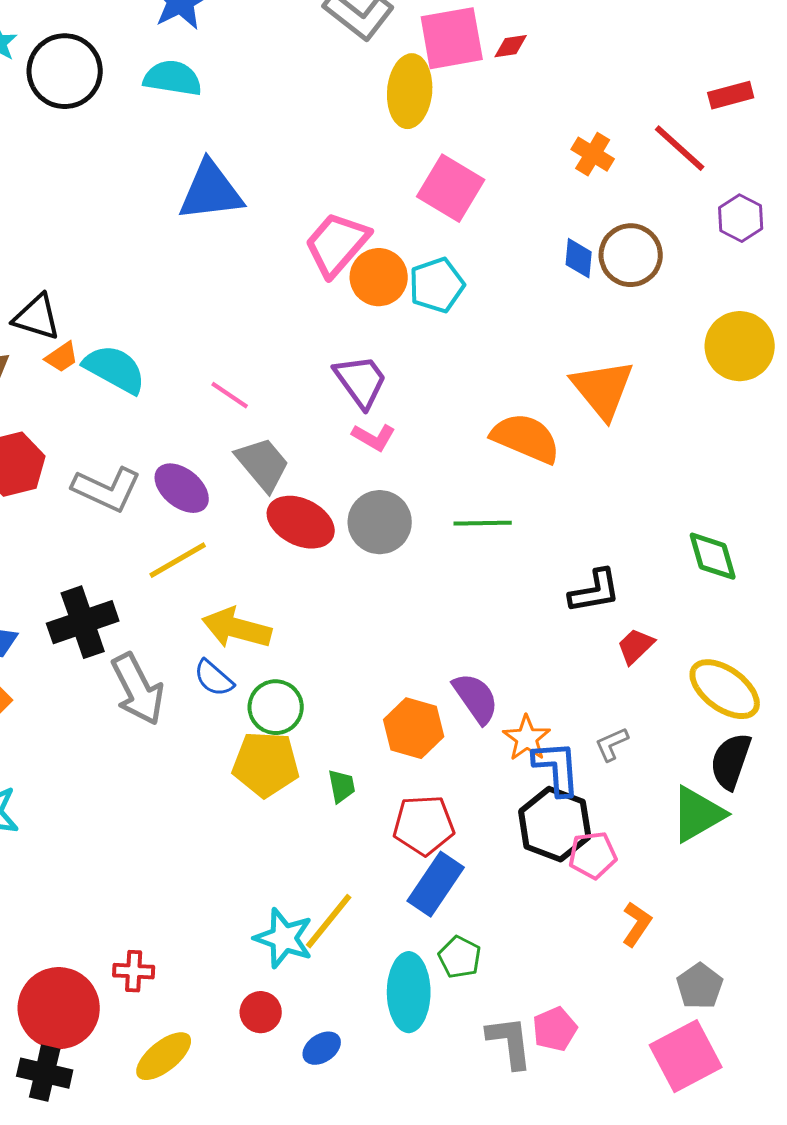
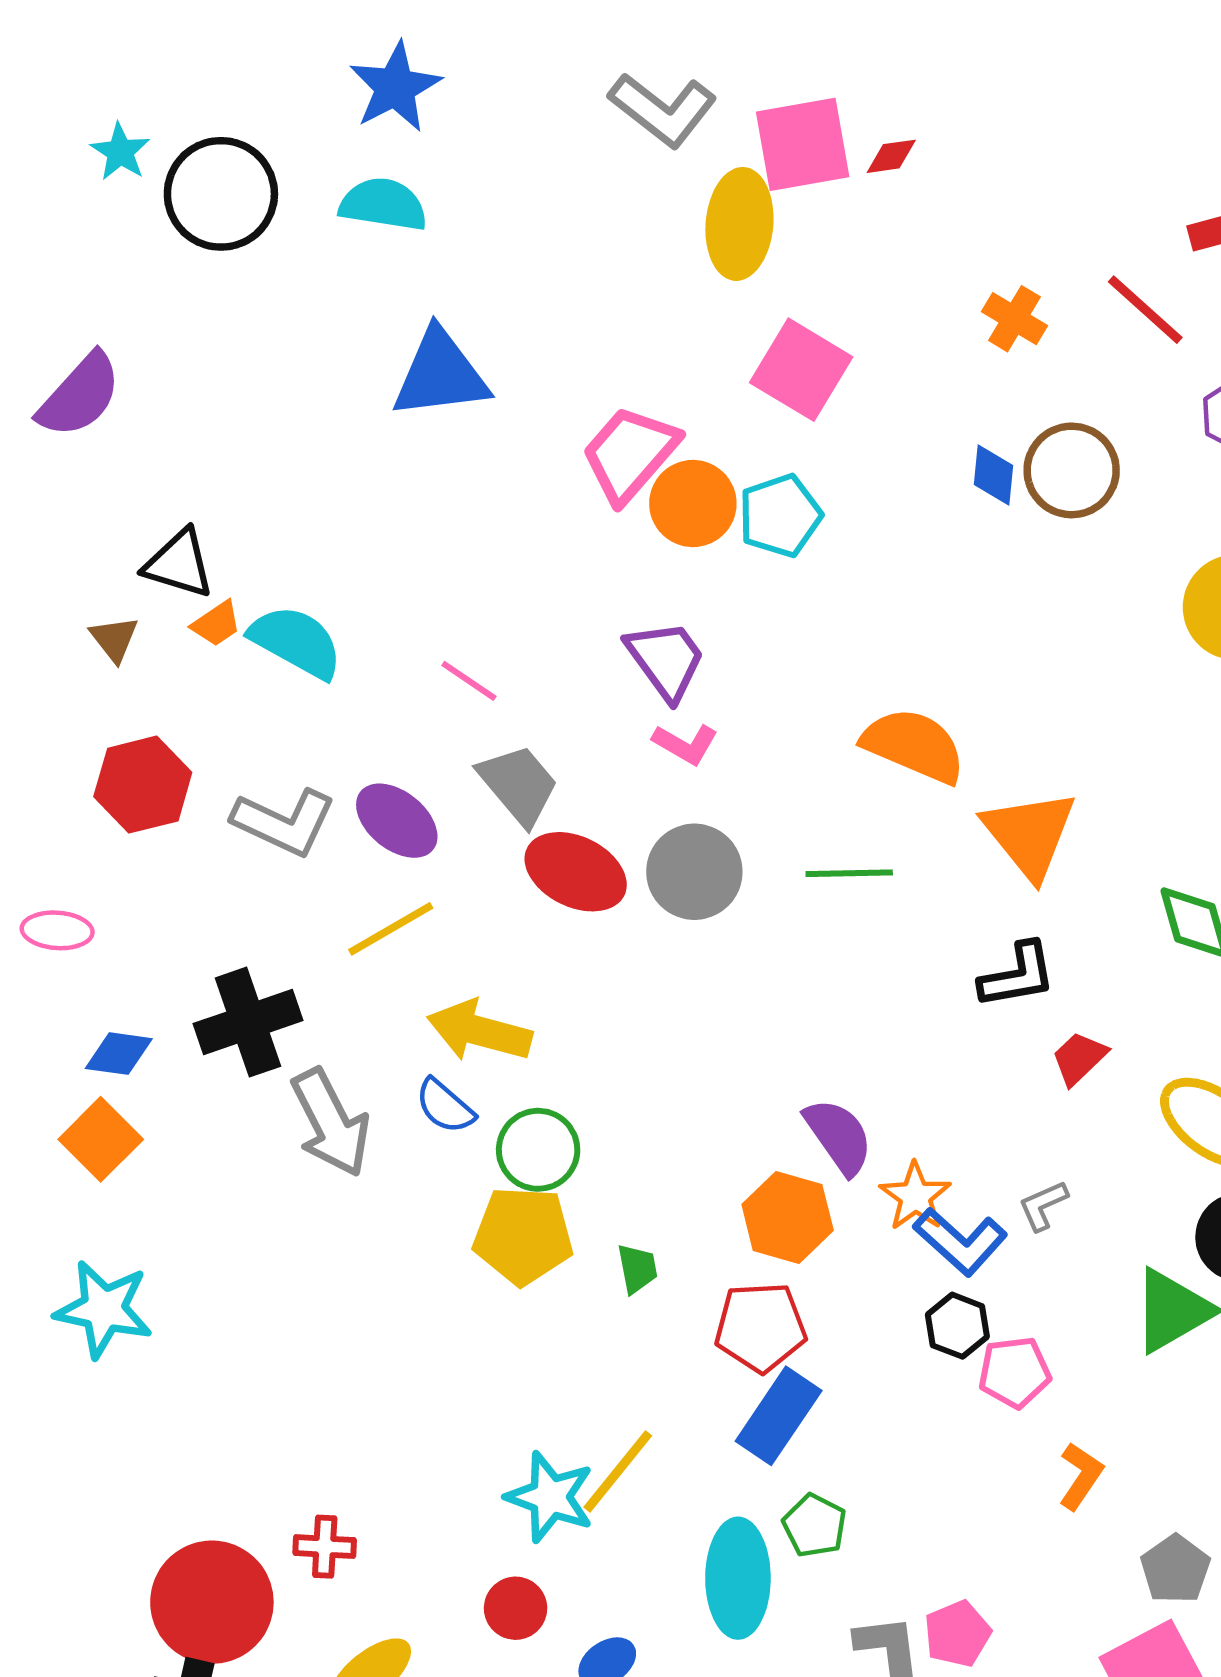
orange triangle: (603, 389) -> (1030, 834), moved
orange hexagon: (414, 728) -> (788, 1217), moved
blue L-shape: (557, 768) -> (960, 1241), turned 136
black hexagon: (555, 824) -> (957, 1326), size x0.6

